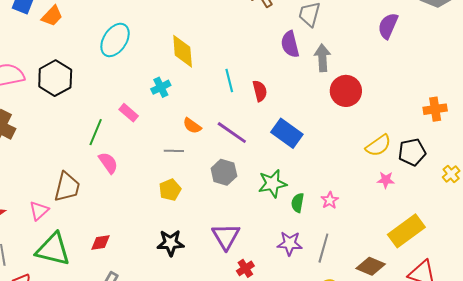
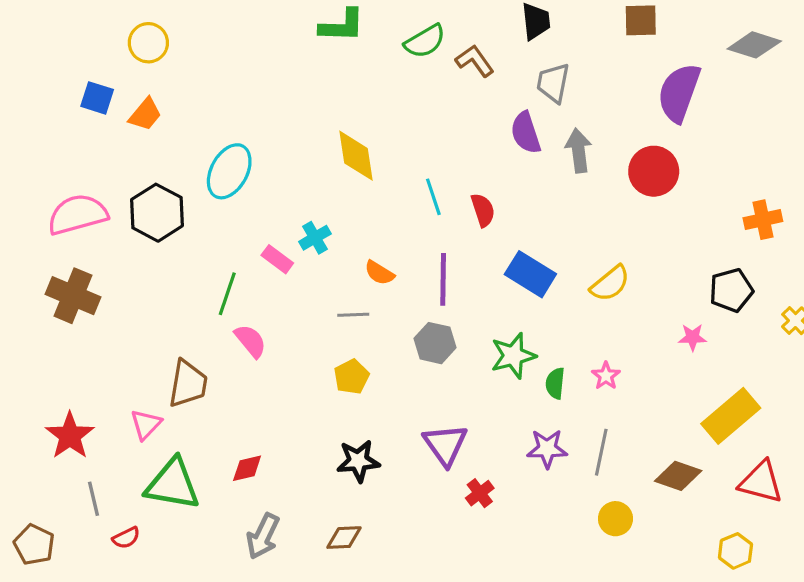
purple semicircle: (388, 26) -> (679, 93), size x1.4
cyan ellipse: (115, 40) -> (229, 171), moved
cyan cross: (161, 87) -> (315, 238), moved
red circle: (346, 91) -> (654, 171), moved
purple line: (232, 133) -> (443, 279), turned 60
yellow semicircle: (378, 146) -> (610, 283), moved

